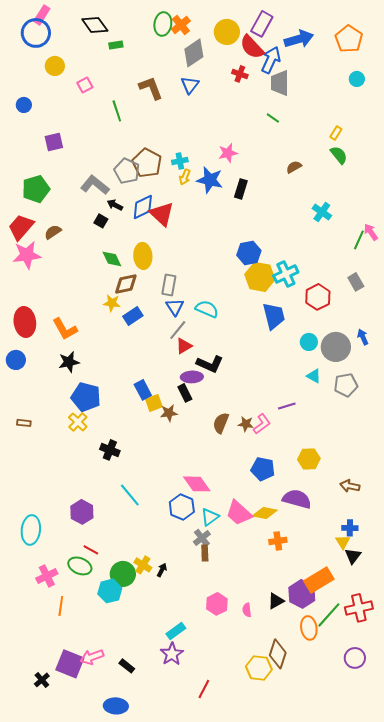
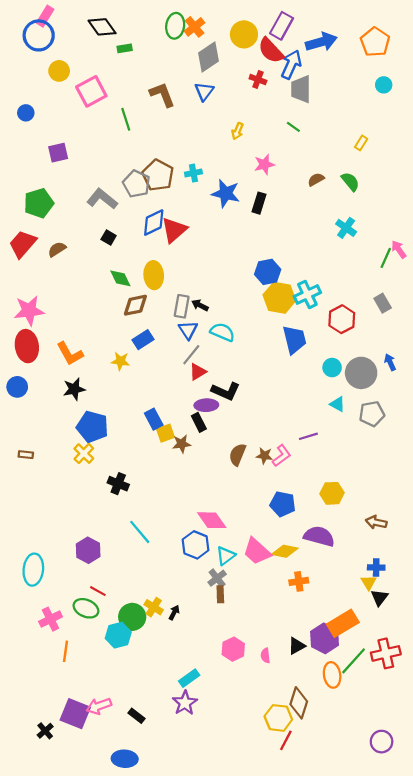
pink square: (85, 85) -> (91, 91), size x1.8
pink star: (228, 153) -> (264, 164), moved
green semicircle: (339, 155) -> (350, 182), moved
yellow arrow: (185, 177) -> (238, 131), moved
black arrow: (115, 205) -> (200, 305), moved
red triangle: (162, 214) -> (174, 230), turned 36
pink star: (27, 255) -> (29, 311), moved
yellow star: (112, 303) -> (120, 361), moved
purple circle: (355, 658) -> (382, 742), moved
red line: (204, 689) -> (286, 740), moved

